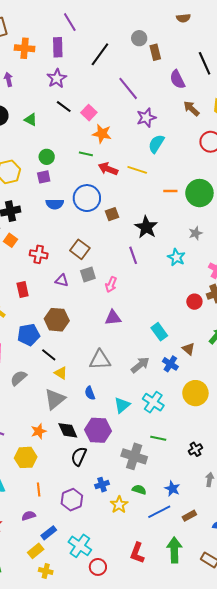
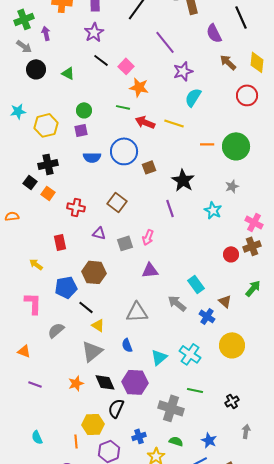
gray square: (88, 274) -> (125, 243), moved
gray arrow: (140, 365) -> (177, 303), moved, turned -102
yellow hexagon: (26, 457) -> (93, 424), moved

